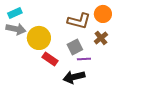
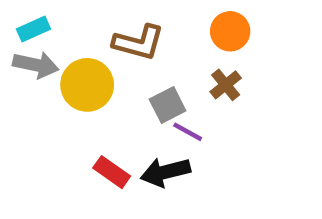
brown L-shape: (79, 21) -> (139, 42), moved
red rectangle: (50, 59) -> (112, 172), moved
purple line: (84, 59) -> (188, 132), turned 32

